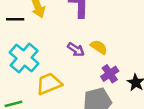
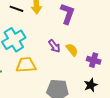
purple cross: (110, 74) -> (94, 60), moved, turned 32

